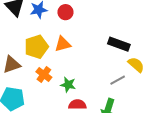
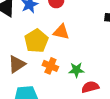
orange triangle: (63, 44) -> (61, 32), turned 42

